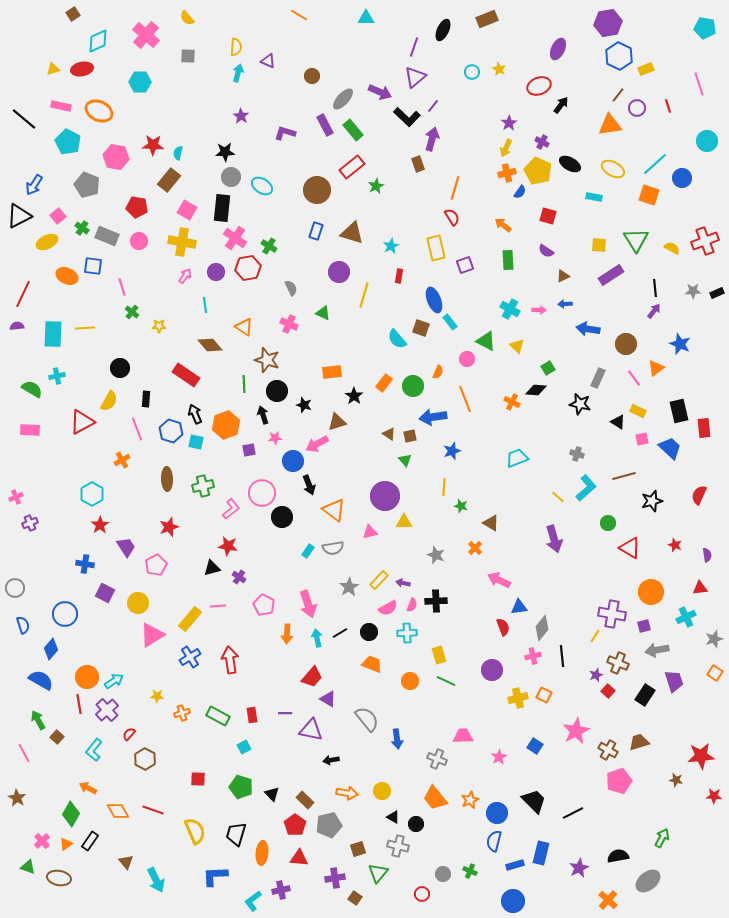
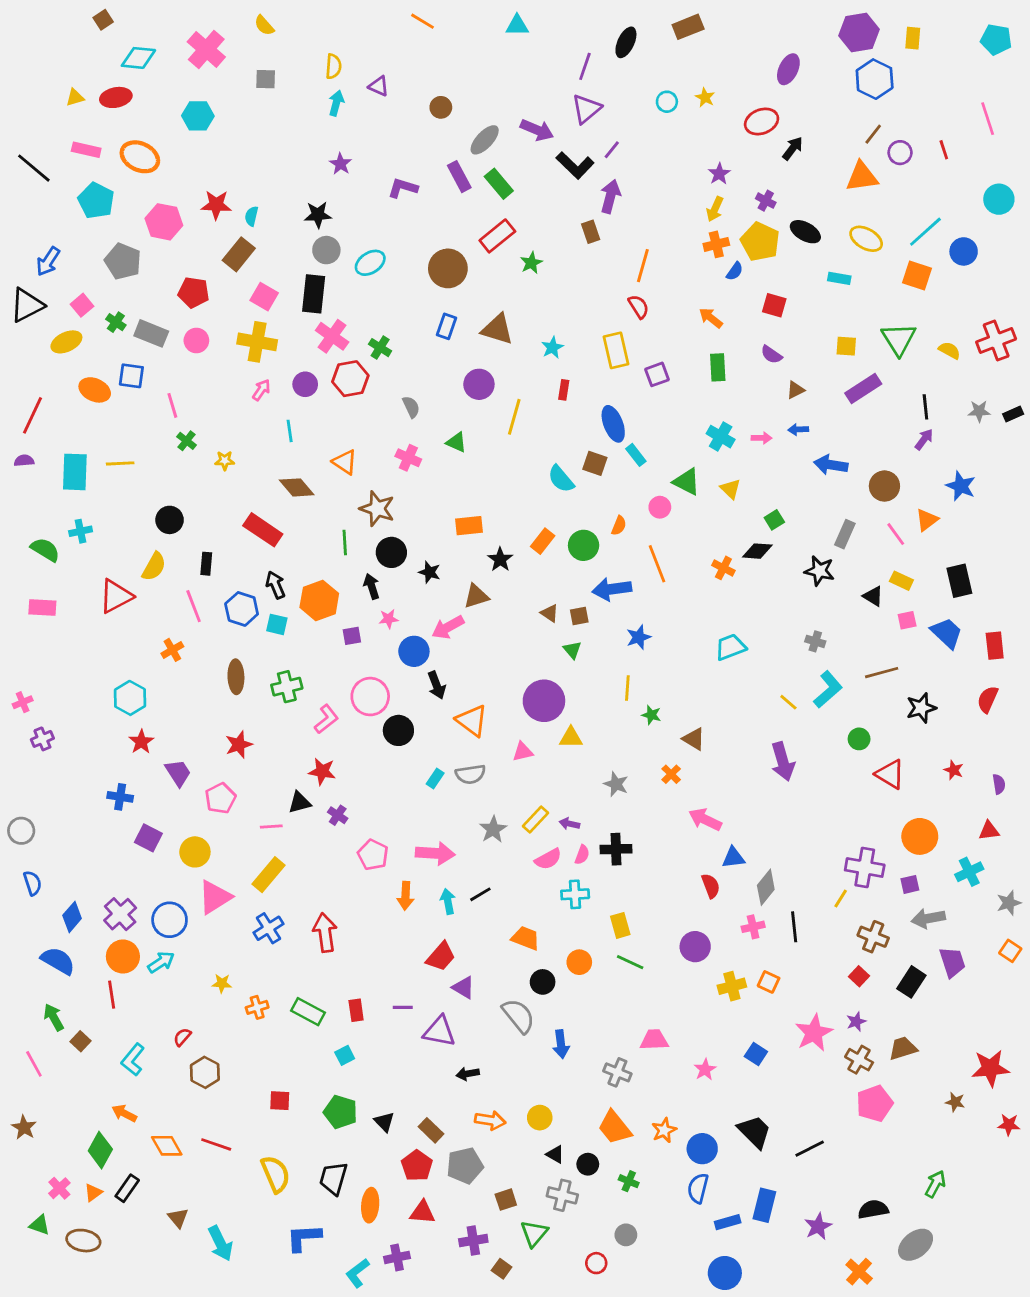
cyan diamond: (98, 41) -> (138, 58), turned 30
yellow rectangle: (646, 69) -> (913, 38), moved, turned -63
cyan ellipse: (262, 186) -> (370, 263), turned -65
red rectangle: (704, 428) -> (995, 646), moved
pink arrow: (308, 604) -> (435, 853), turned -68
pink line: (218, 606) -> (271, 827), moved
blue circle: (65, 614) -> (170, 920), moved
black circle: (369, 632) -> (543, 982), moved
purple star: (596, 675) -> (856, 1022), moved
purple cross: (107, 710) -> (120, 914), moved
green cross: (470, 871) -> (629, 1181), moved

